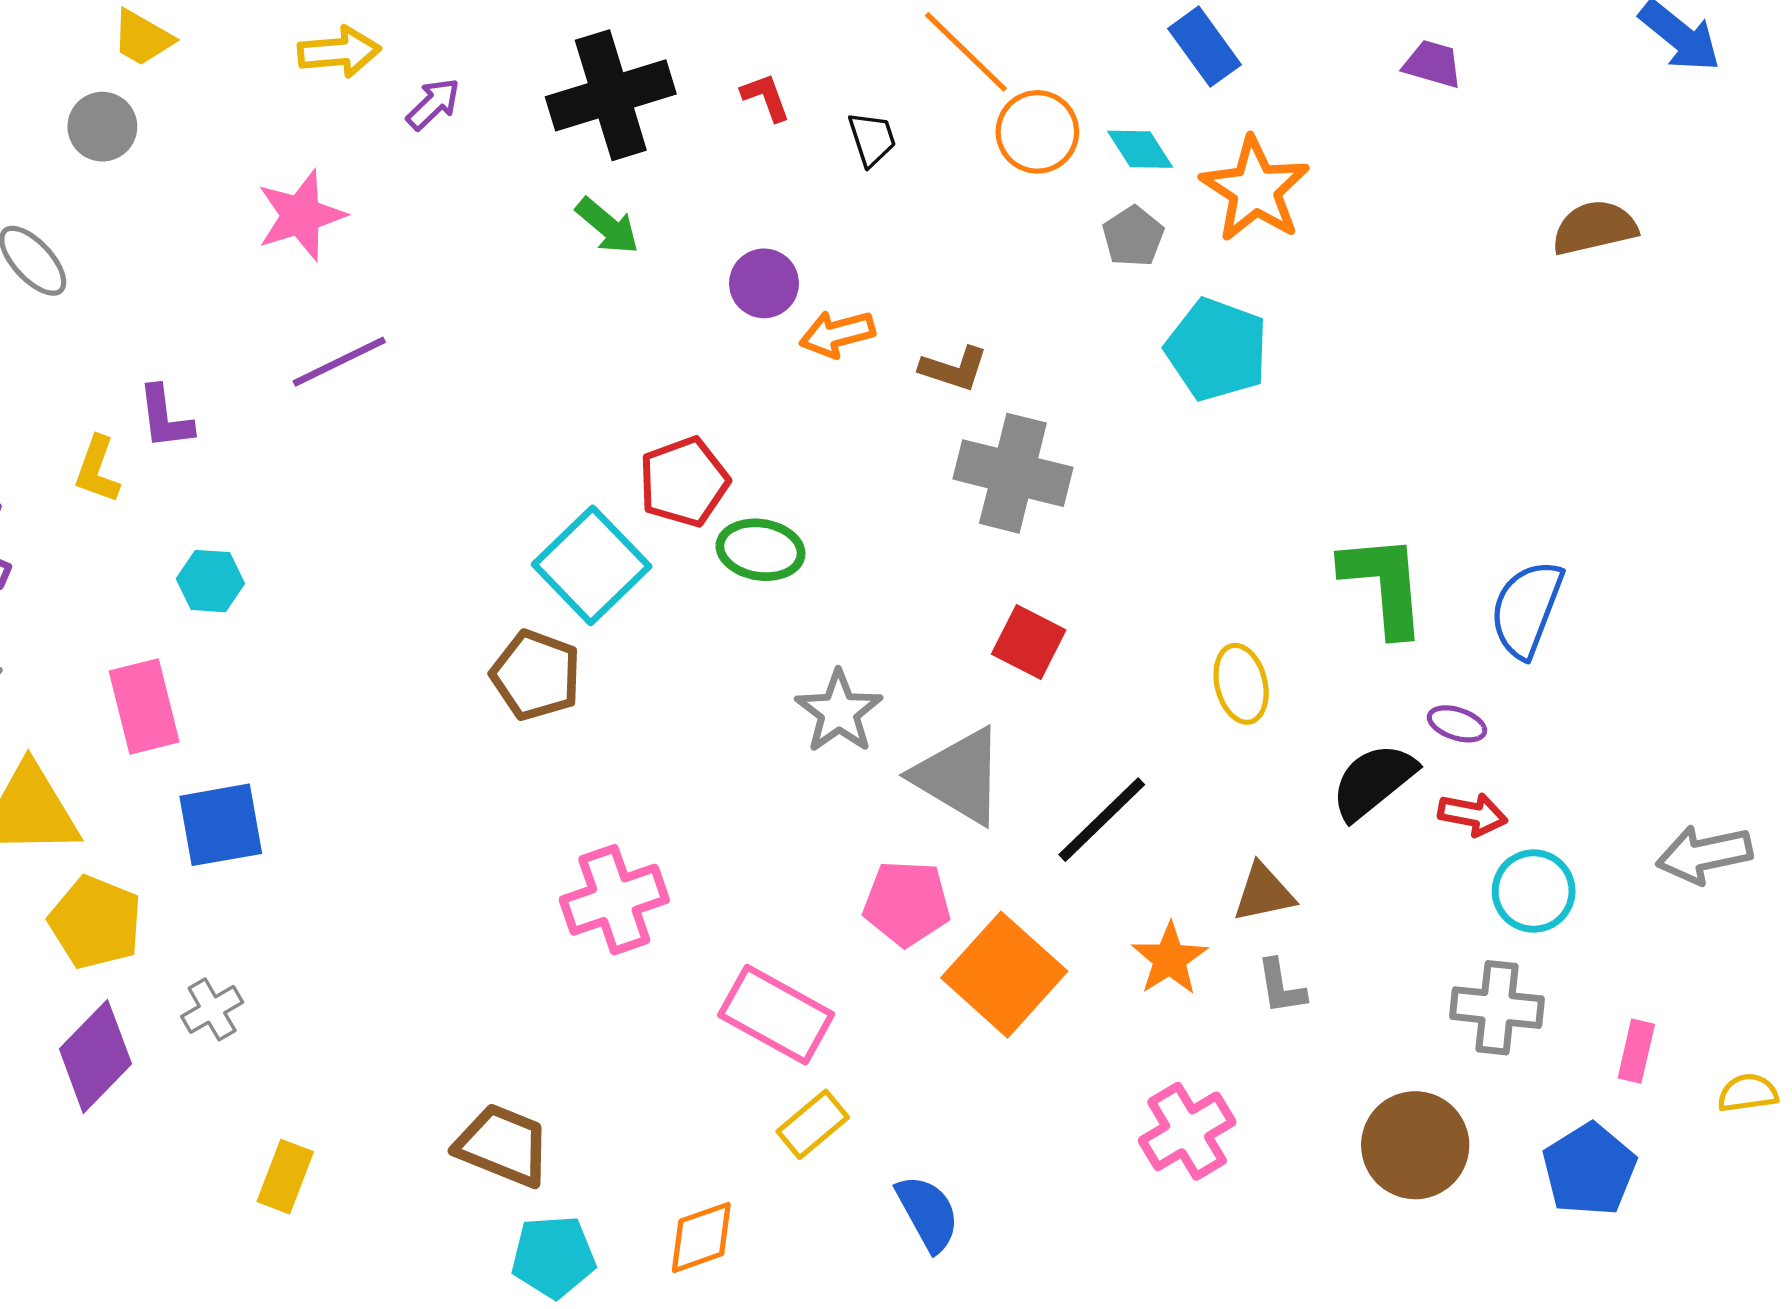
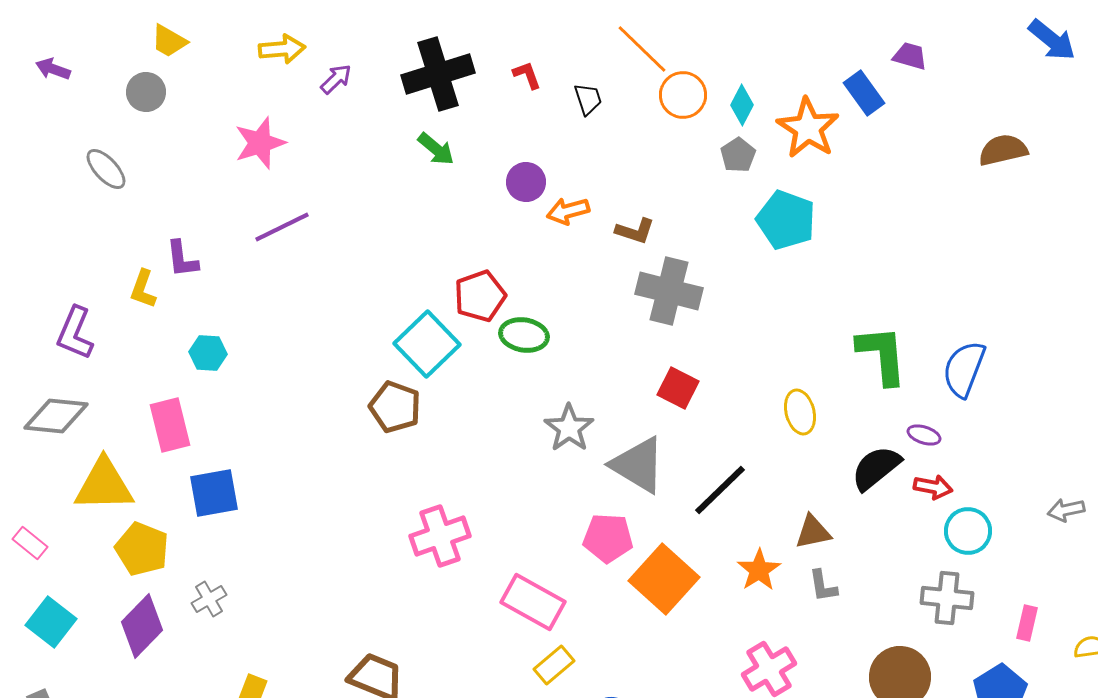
blue rectangle: (1205, 47) -> (864, 93), moved
cyan diamond: (1140, 149) -> (742, 105), turned 60
gray arrow: (1704, 854) -> (1066, 510), size x0.7

